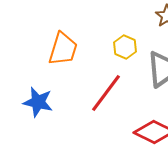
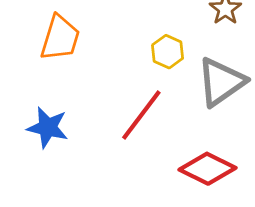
orange trapezoid: (63, 49) -> (60, 38), moved

